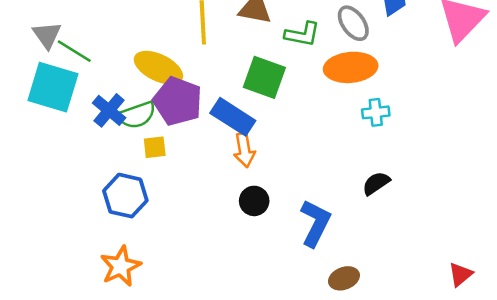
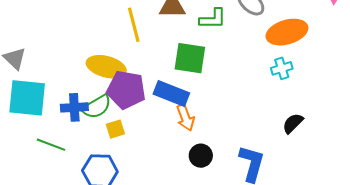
green line: (74, 51) -> (51, 145), moved
orange ellipse: (351, 67) -> (287, 32), moved
blue cross: (109, 110) -> (74, 107), turned -32

